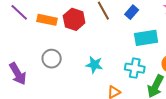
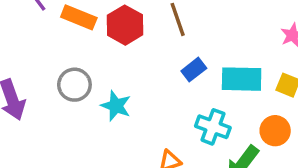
blue rectangle: (132, 12) -> (194, 70), moved
cyan star: (94, 65) -> (116, 106), moved

